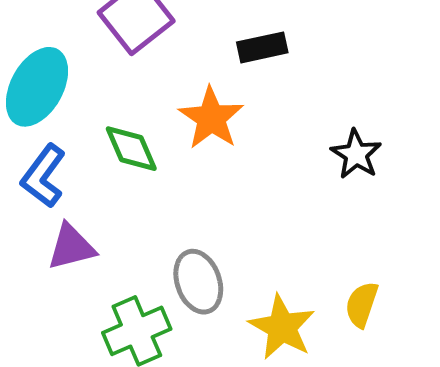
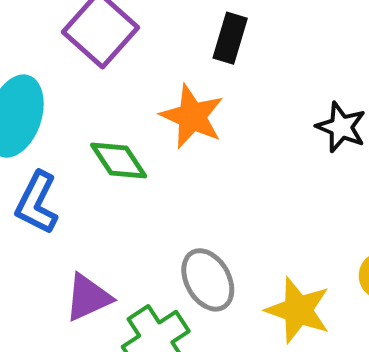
black rectangle: (262, 47) -> (230, 38), turned -51
purple triangle: (71, 247) -> (88, 297), moved

